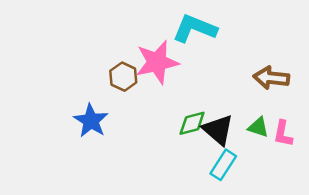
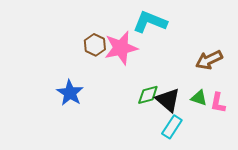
brown hexagon: (123, 77) -> (95, 45), moved
brown arrow: (271, 78) -> (209, 60), turned -32

